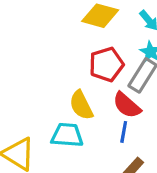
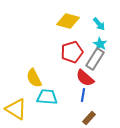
yellow semicircle: (81, 105) -> (34, 78), moved

